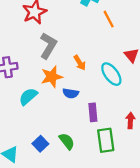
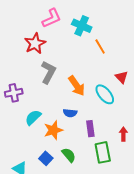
orange arrow: (80, 63) -> (77, 86), size x1.5
orange star: (52, 77) -> (53, 130), moved

